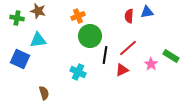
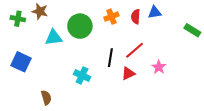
orange cross: (78, 16) -> (111, 17), moved
green circle: (90, 36) -> (80, 26), moved
cyan triangle: (38, 40) -> (54, 38), moved
green rectangle: (171, 56) -> (192, 30), moved

